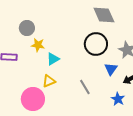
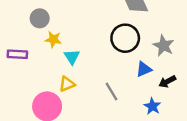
cyan triangle: (53, 59) -> (72, 57), turned -32
blue triangle: (111, 69) -> (144, 69), turned 32

